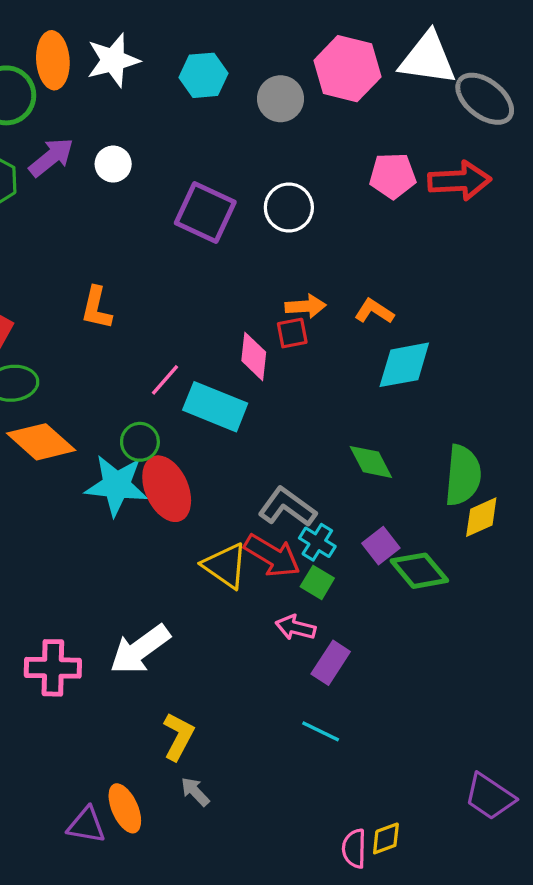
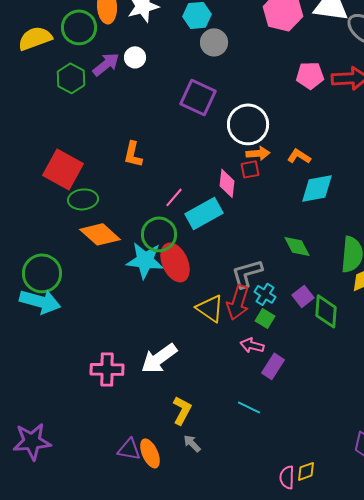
gray circle: (280, 99) -> (214, 42), moved
white circle: (113, 164) -> (135, 57), moved
white circle: (289, 208) -> (248, 124), moved, size x1.4
cyan rectangle: (215, 407) -> (204, 213), turned -51
green circle: (140, 442) -> (159, 234), size x1.5
gray L-shape: (287, 507) -> (247, 273), turned -52
red arrow: (272, 556) -> (238, 302), turned 76
green diamond: (419, 571) -> (326, 311), turned 44
cyan line: (321, 731) -> (249, 407), moved
purple triangle: (86, 825) -> (129, 449), moved

